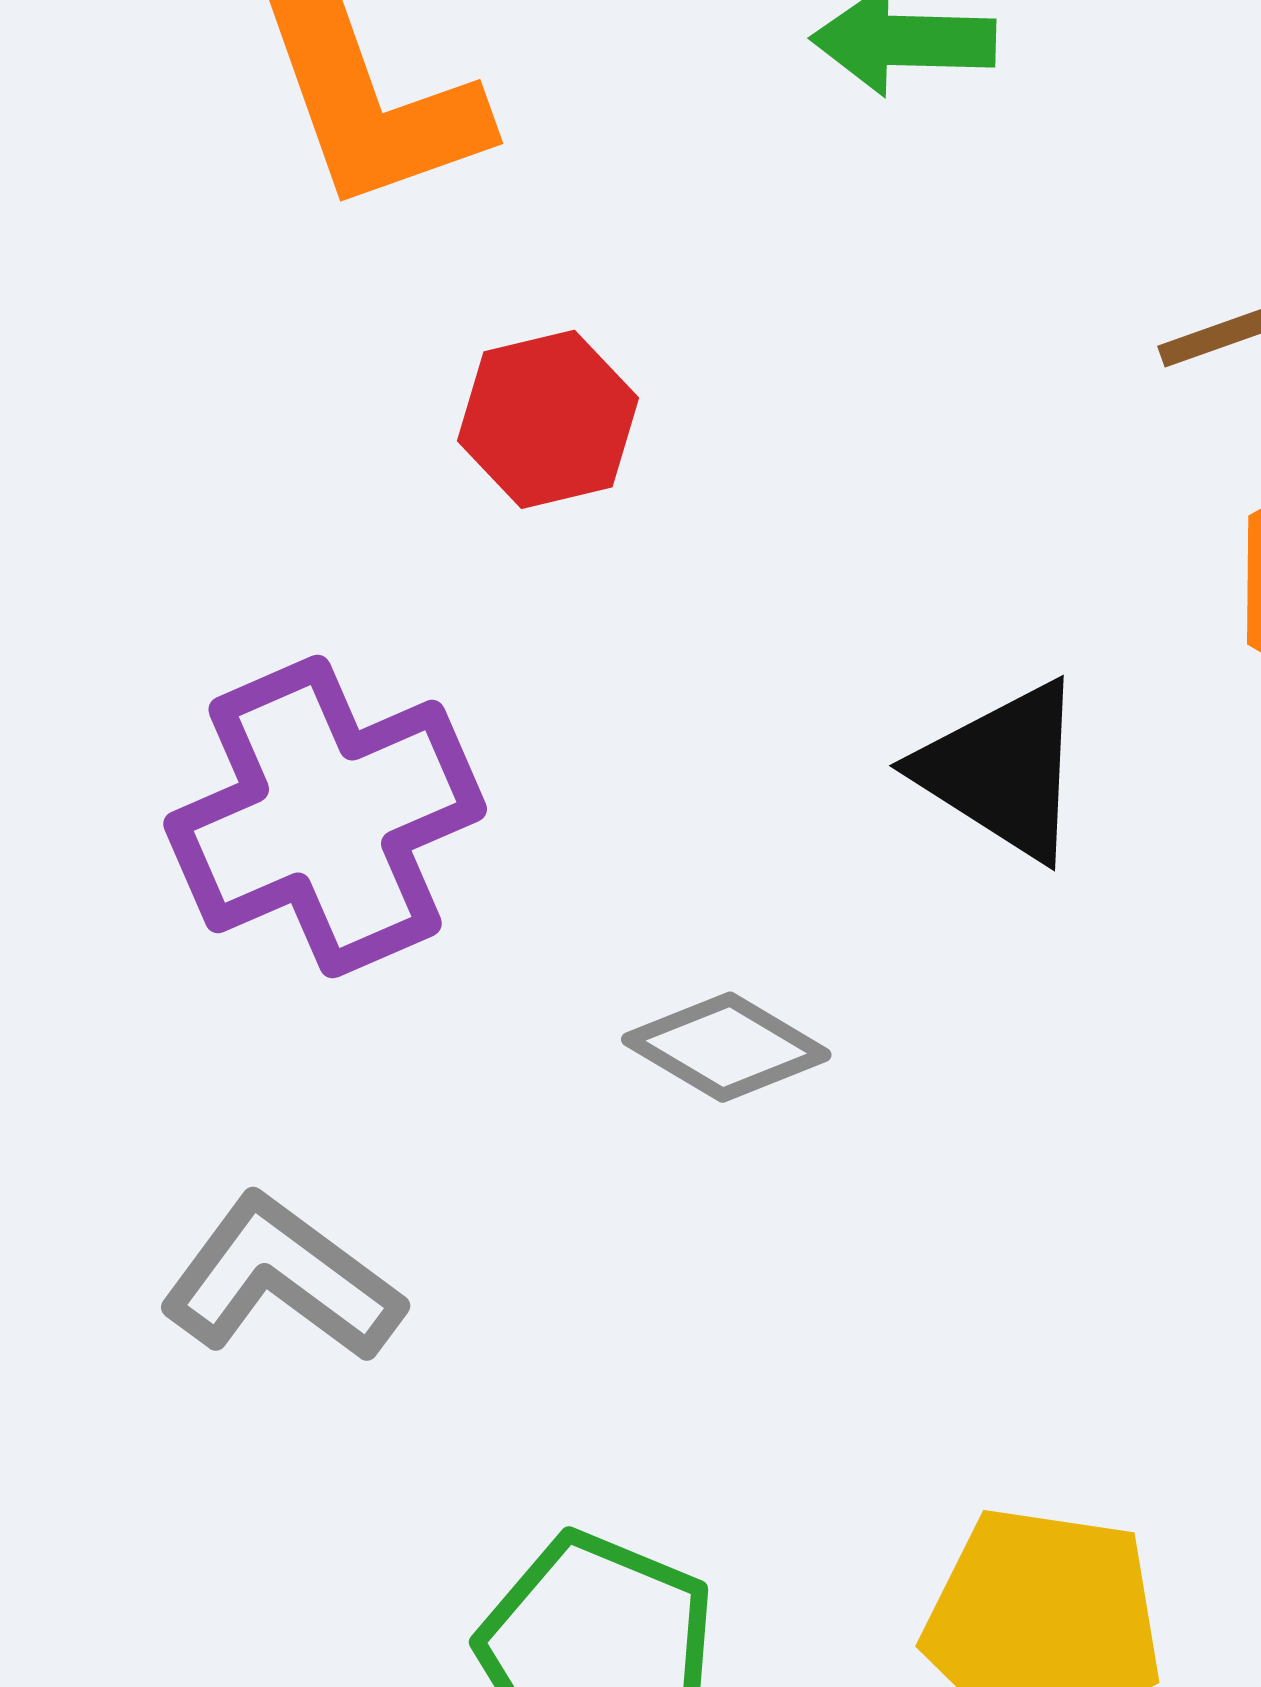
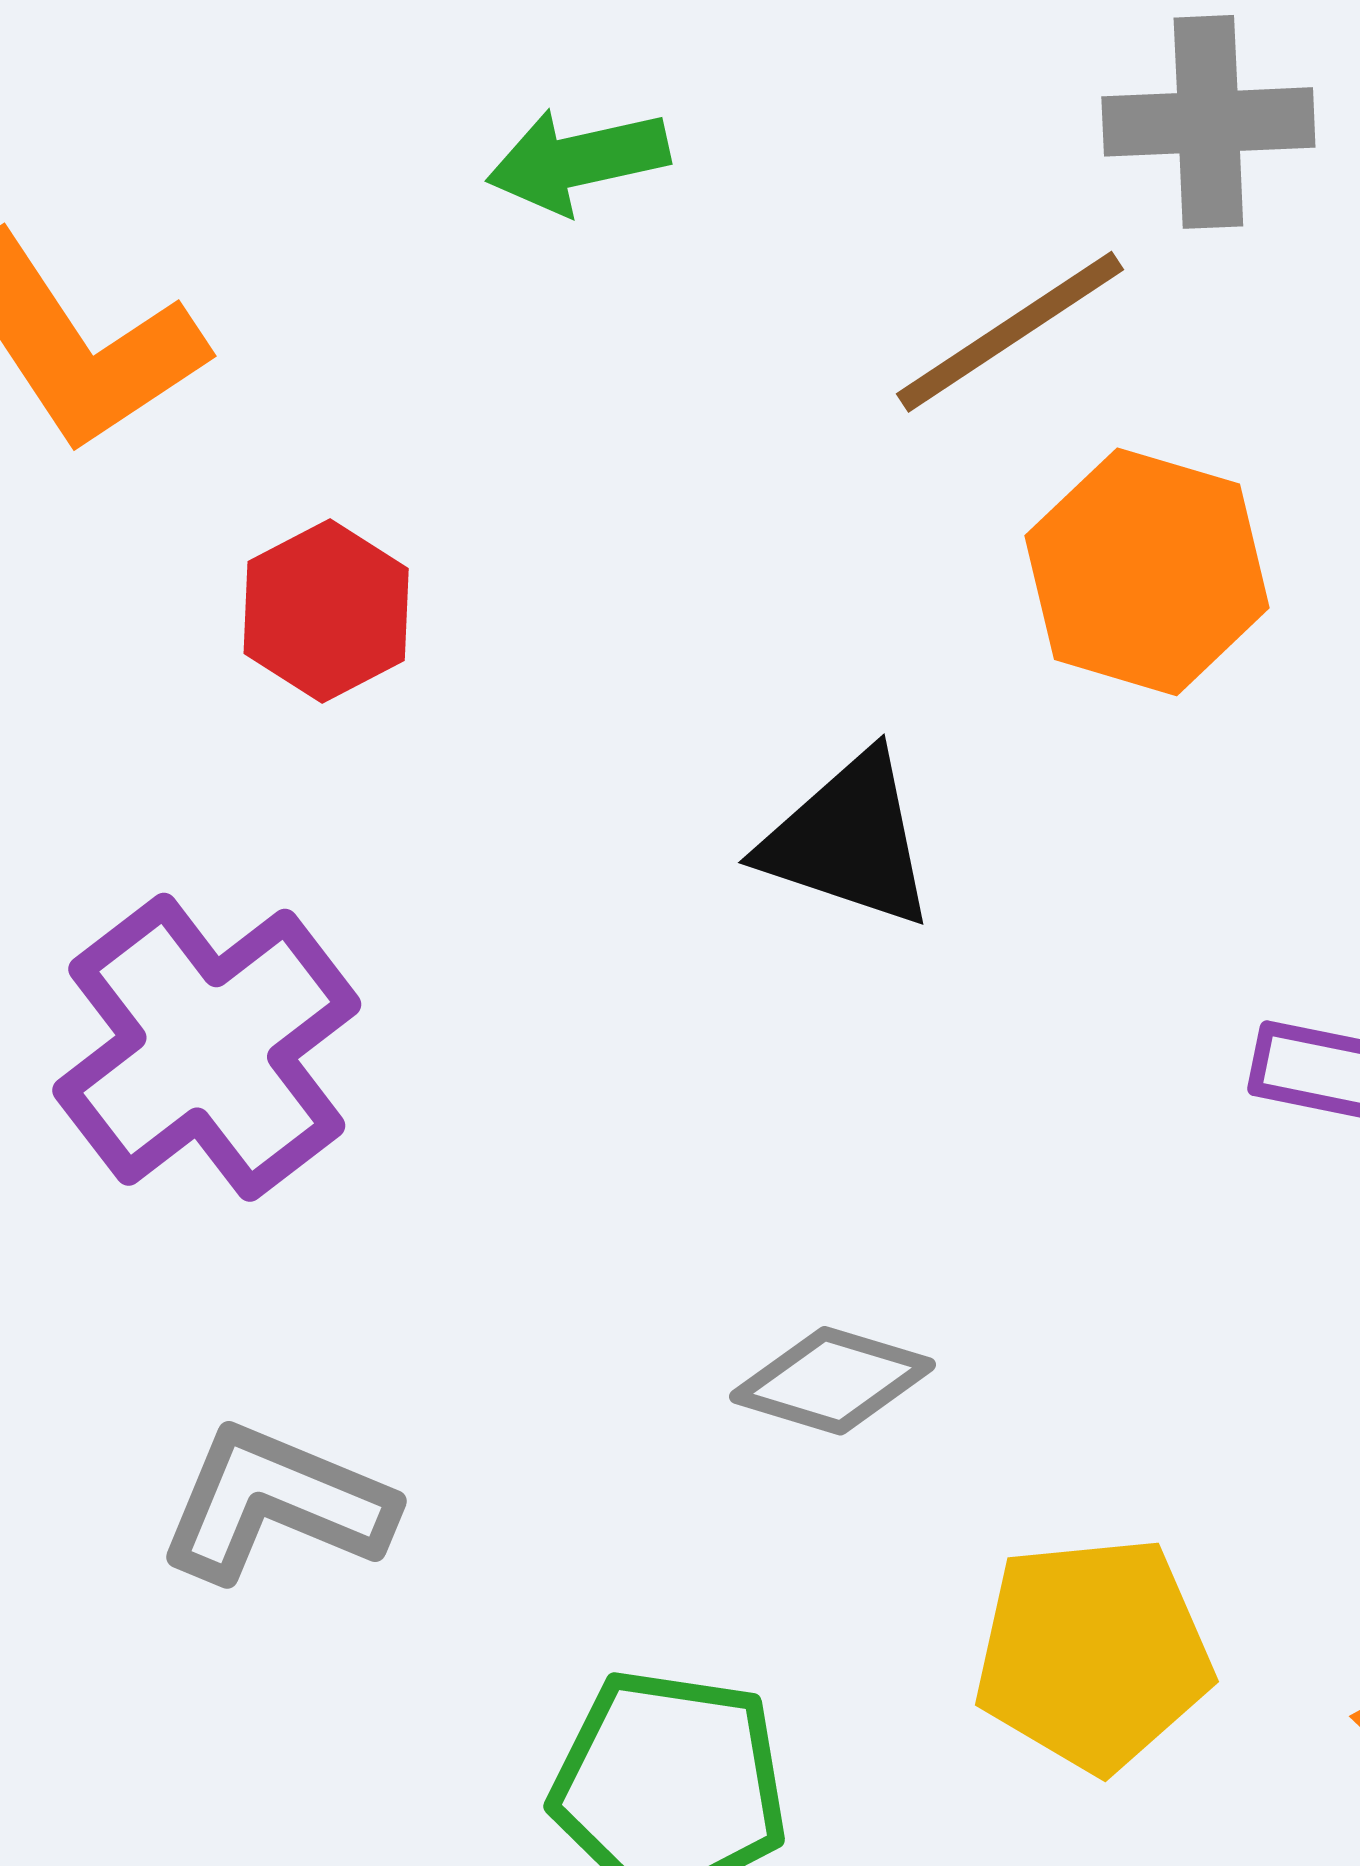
gray diamond: (726, 1047) -> (833, 1381), moved

